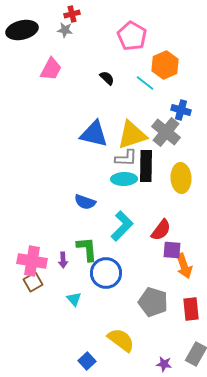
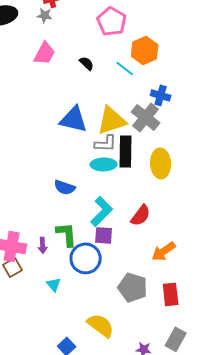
pink trapezoid: (51, 69) -> (45, 53), moved
purple square: (172, 250) -> (104, 235), moved
orange arrow: (184, 266) -> (164, 251), turned 75

